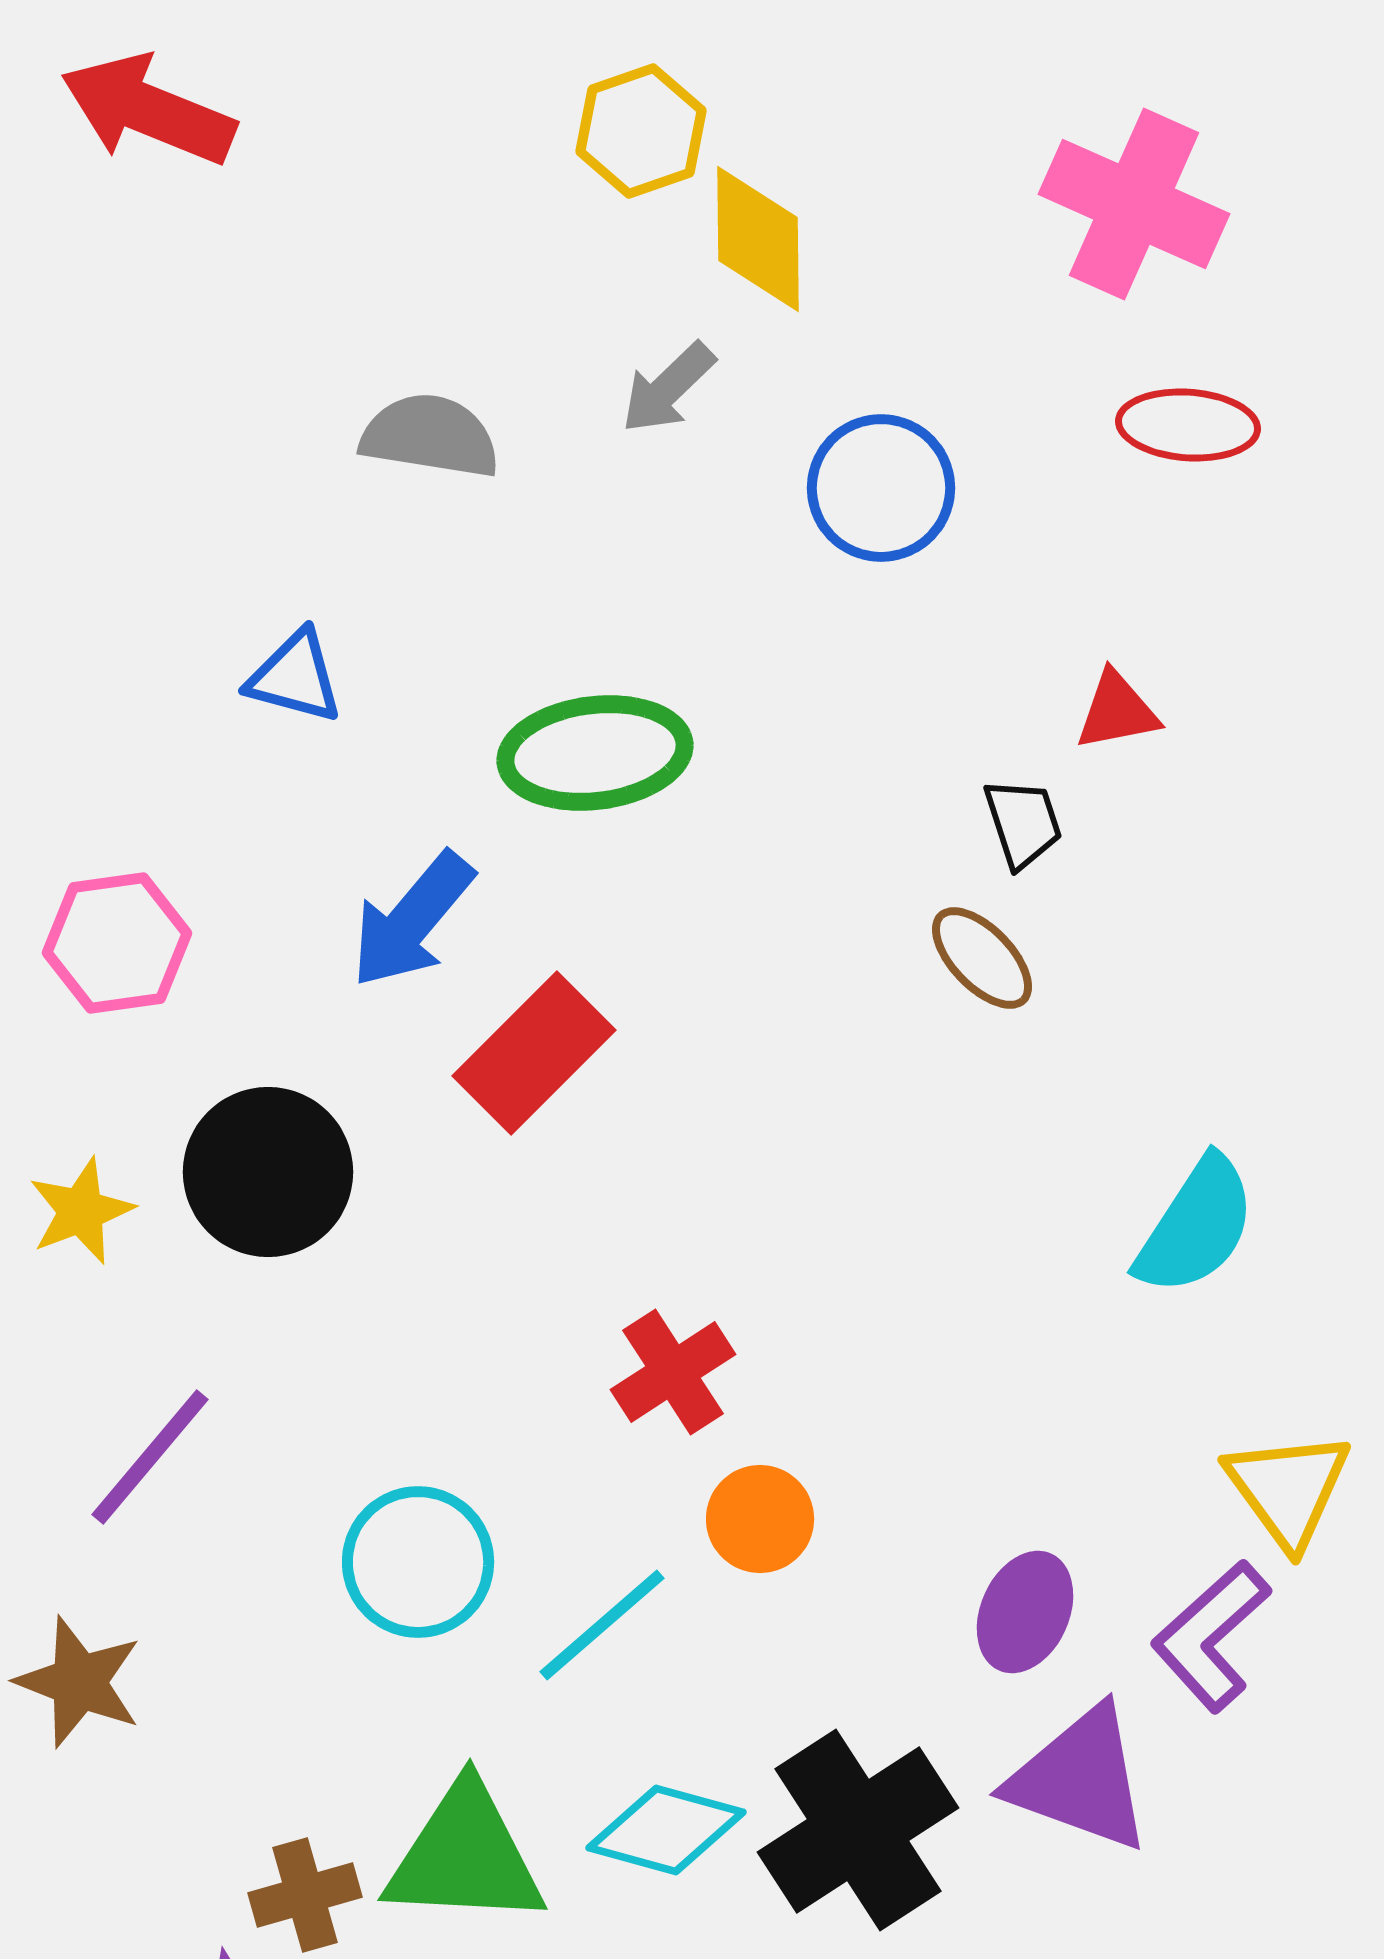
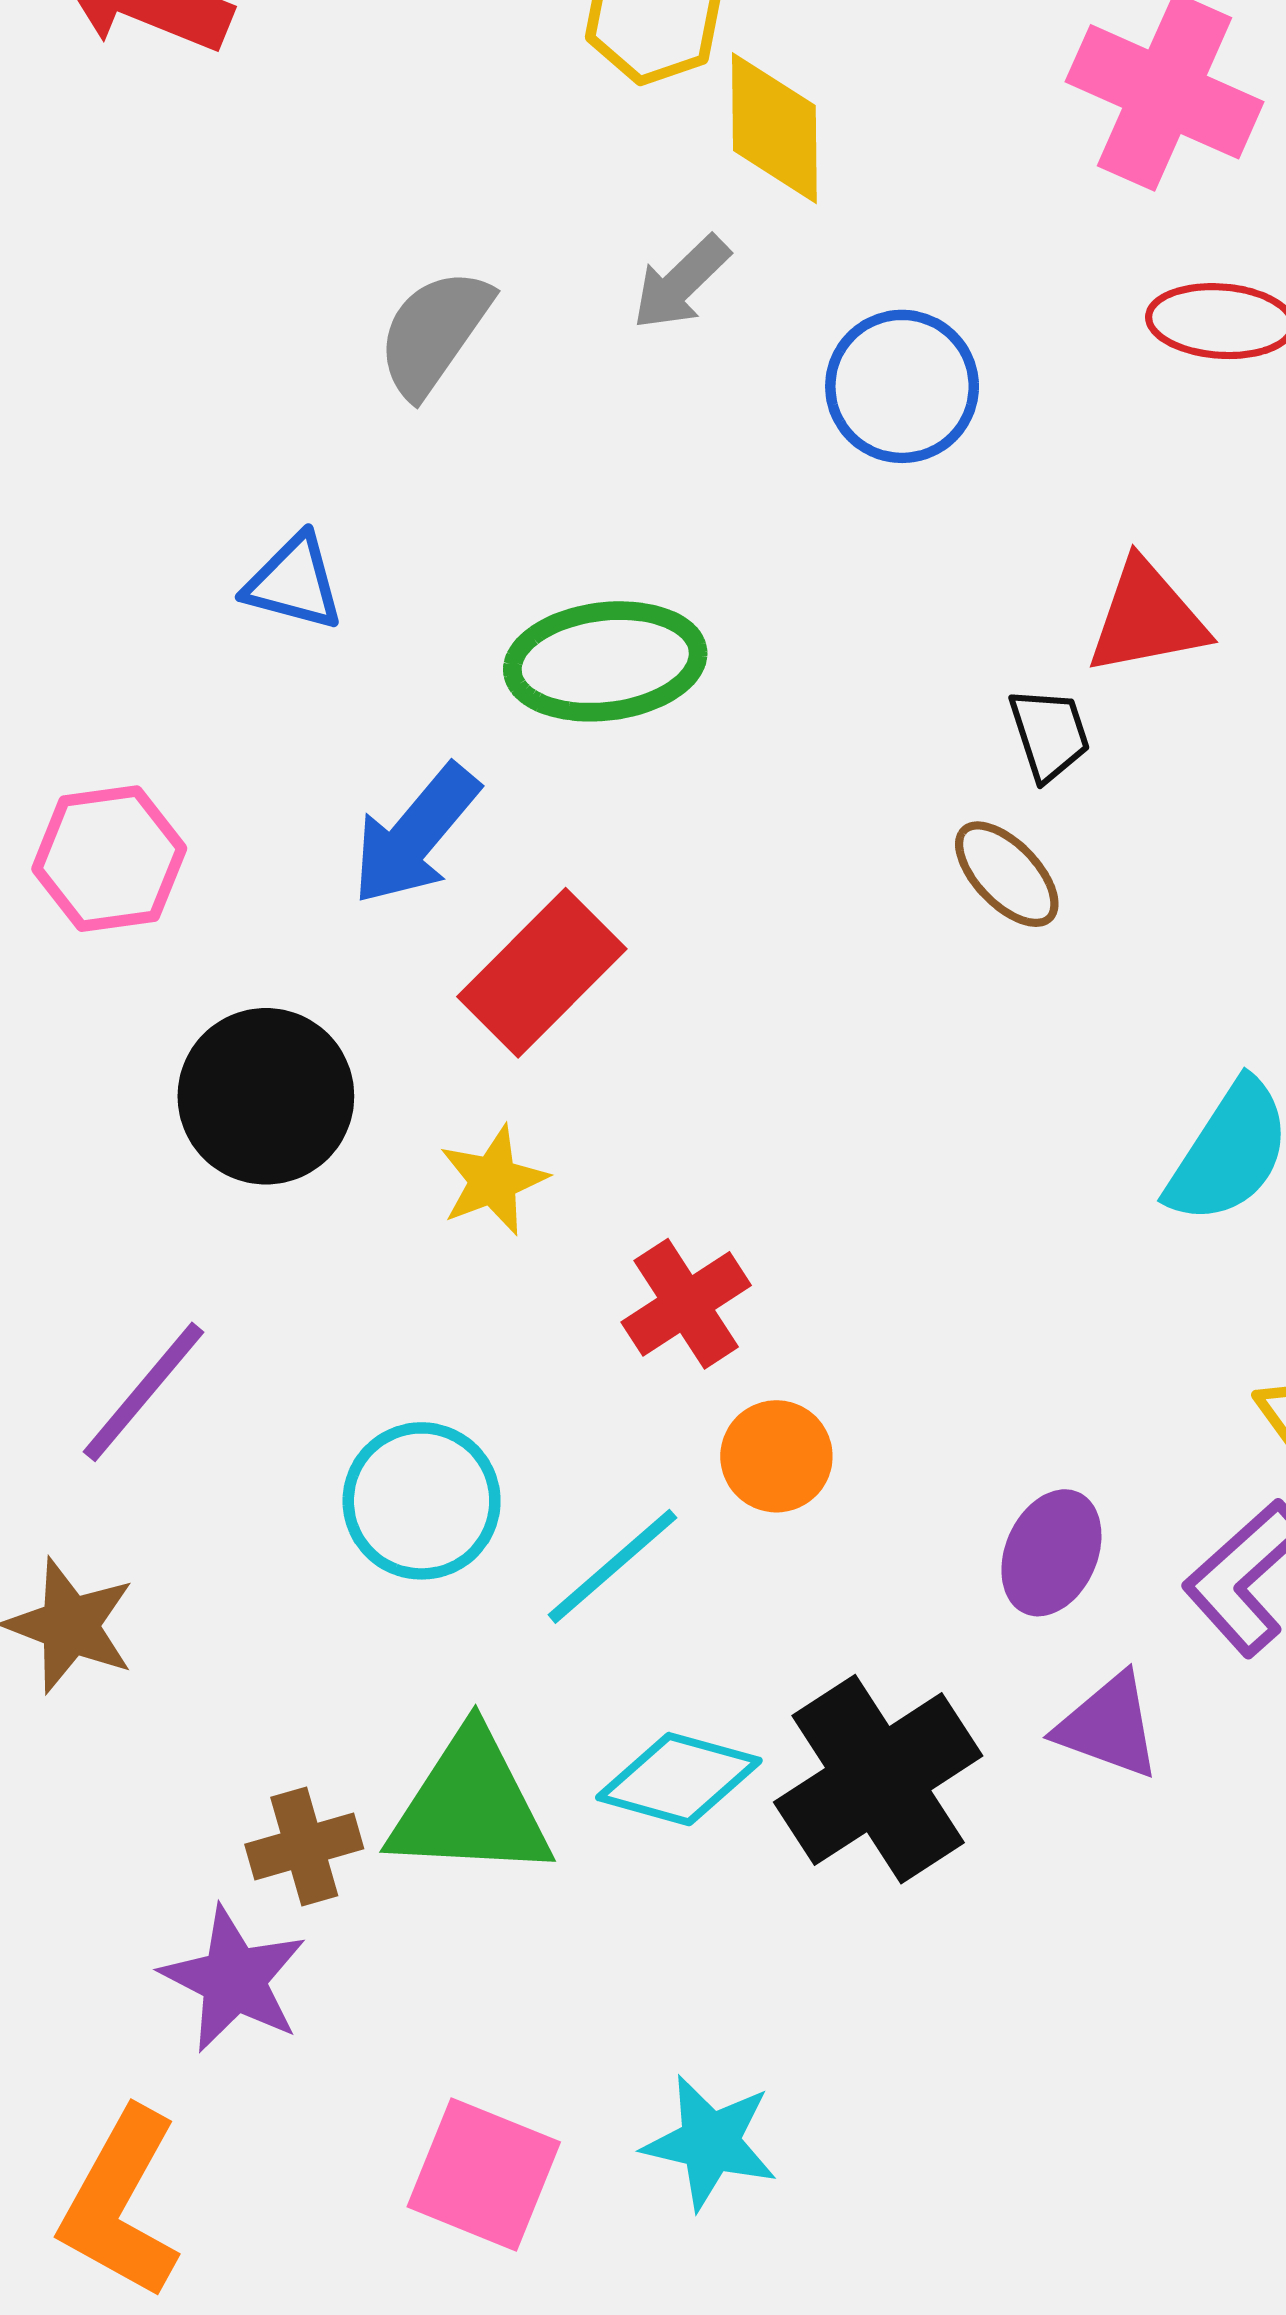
gray semicircle: (430, 436) -> (434, 332), turned -64
red triangle: (1117, 711) -> (1147, 618), size x1.4
yellow star: (81, 1211) -> (493, 1180), moved
purple triangle: (1080, 1779) -> (1109, 1726), size x0.7

